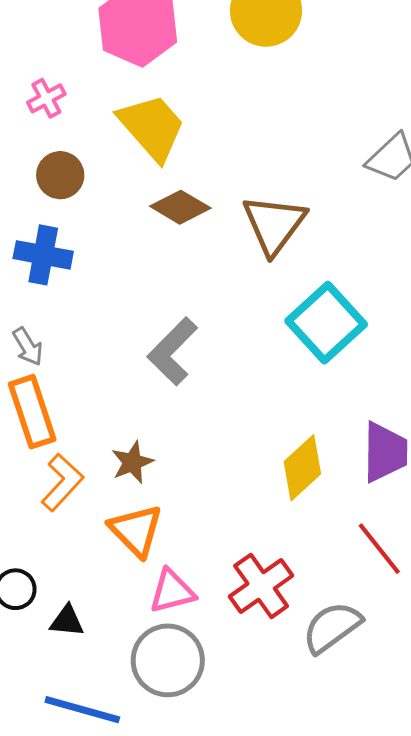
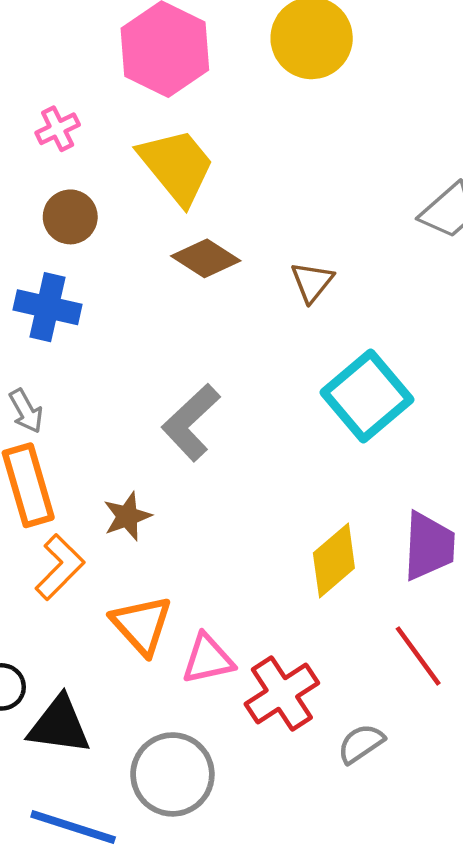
brown triangle: (274, 224) -> (312, 282), size x0.6
brown star: (132, 462) -> (127, 516), moved
pink triangle: (172, 591) -> (208, 659), moved
black triangle: (67, 621) -> (59, 725), size x1.6
gray semicircle: (332, 627) -> (361, 744), size x0.7

